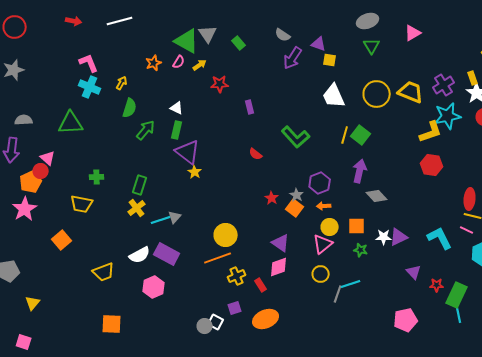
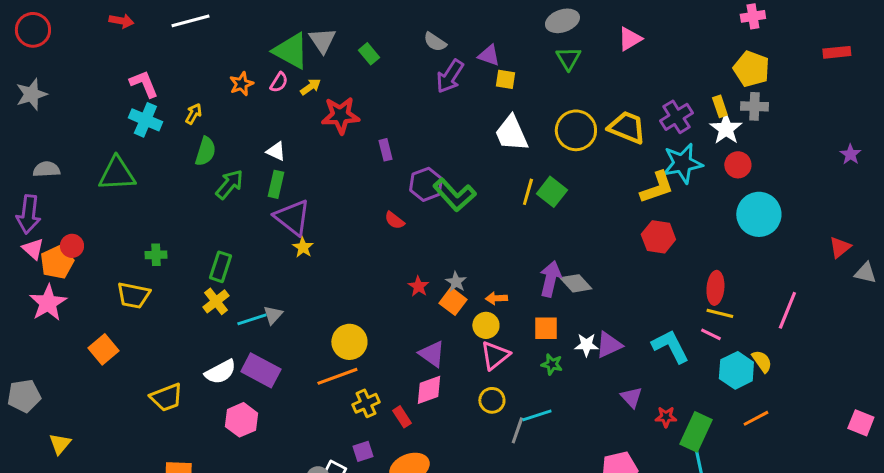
red star: (220, 84) -> (340, 115), size x1.4
pink triangle: (48, 158) -> (33, 249), moved
purple arrow: (360, 171) -> (550, 279), moved
purple hexagon: (320, 183) -> (426, 184), moved
yellow circle: (330, 227) -> (486, 325), moved

